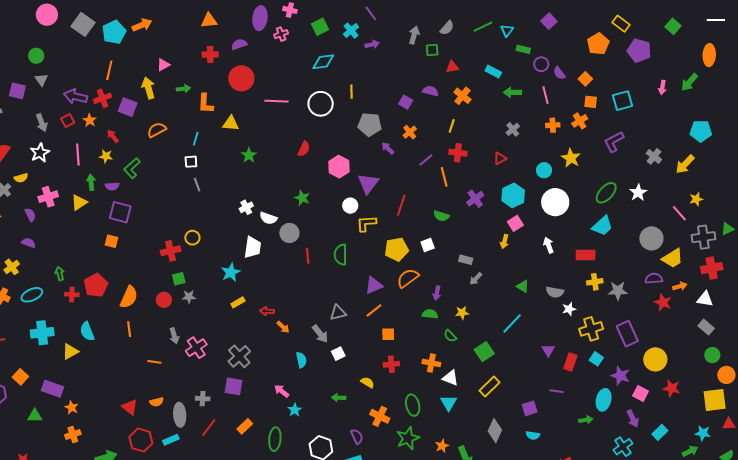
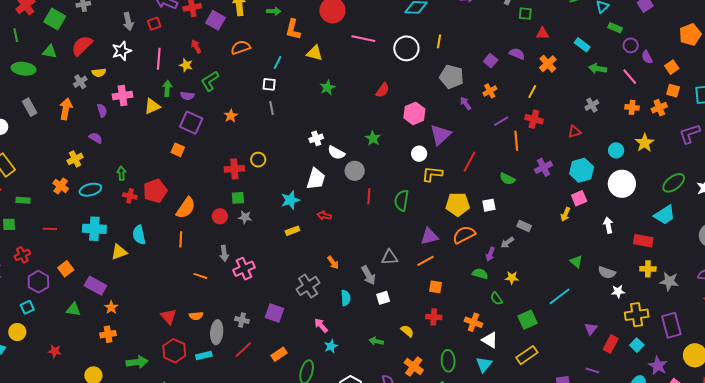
pink line: (545, 95) -> (630, 77), turned -36
orange star: (90, 120) -> (231, 116), moved
gray arrow: (476, 279) -> (507, 243), moved
red arrow: (267, 311) -> (324, 216), moved
gray cross: (239, 356) -> (308, 286), moved

